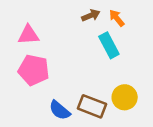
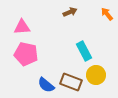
orange arrow: (117, 18) -> (107, 14), moved
cyan rectangle: (109, 45) -> (84, 51), moved

